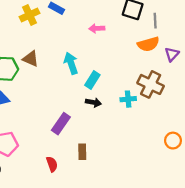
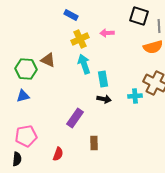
yellow cross: (30, 15) -> (80, 39), moved
cyan rectangle: (92, 80) -> (103, 79), turned -42
red semicircle: (52, 164) -> (58, 154), moved, turned 40

